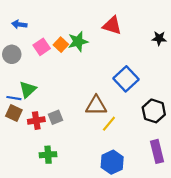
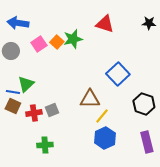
blue arrow: (19, 24) -> (18, 23), size x1.5
black star: (159, 38) -> (149, 23), moved
blue hexagon: (112, 162) -> (105, 138), moved

